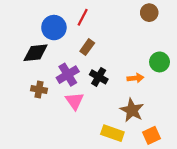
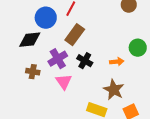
brown rectangle: (87, 47) -> (75, 35), size x1.5

